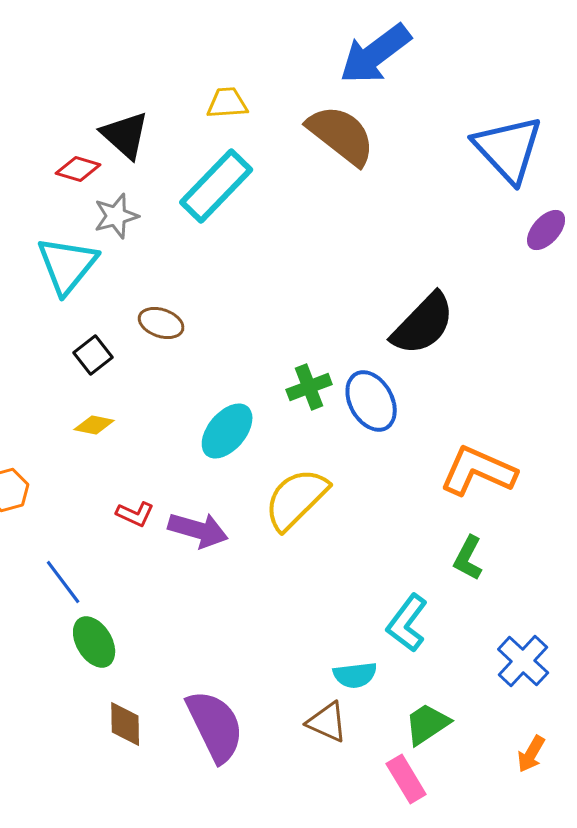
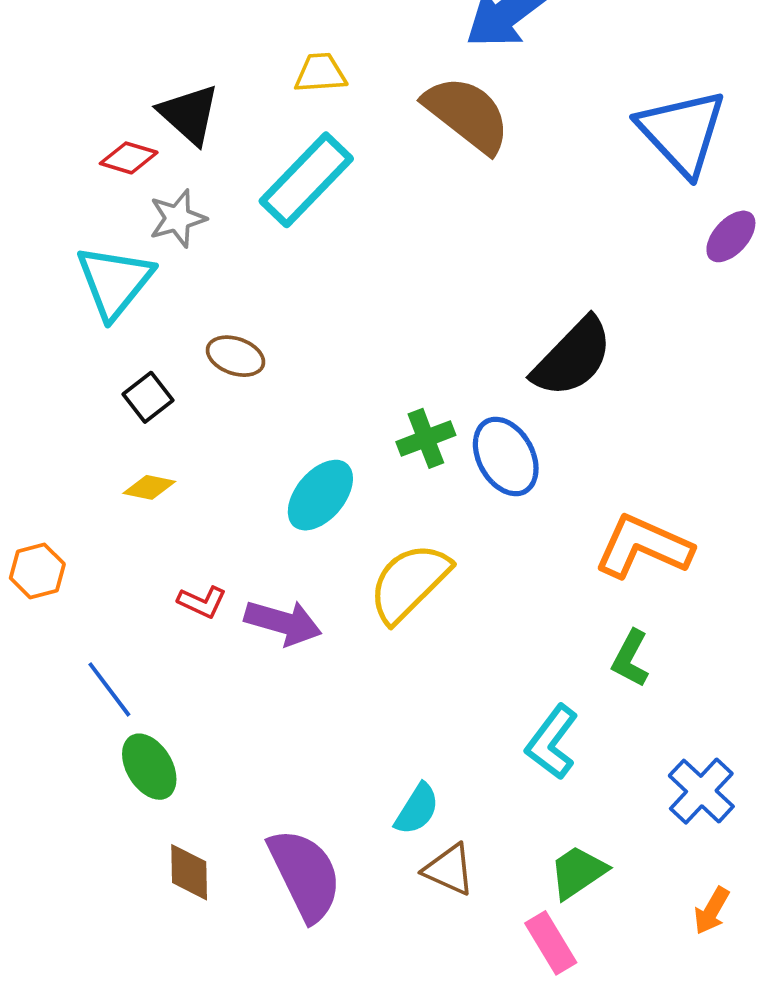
cyan semicircle: (355, 675) -> (417, 809), moved, turned -51

